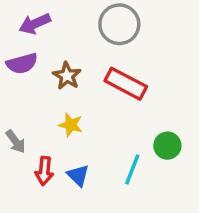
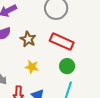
green circle: (167, 146) -> (67, 66), moved

